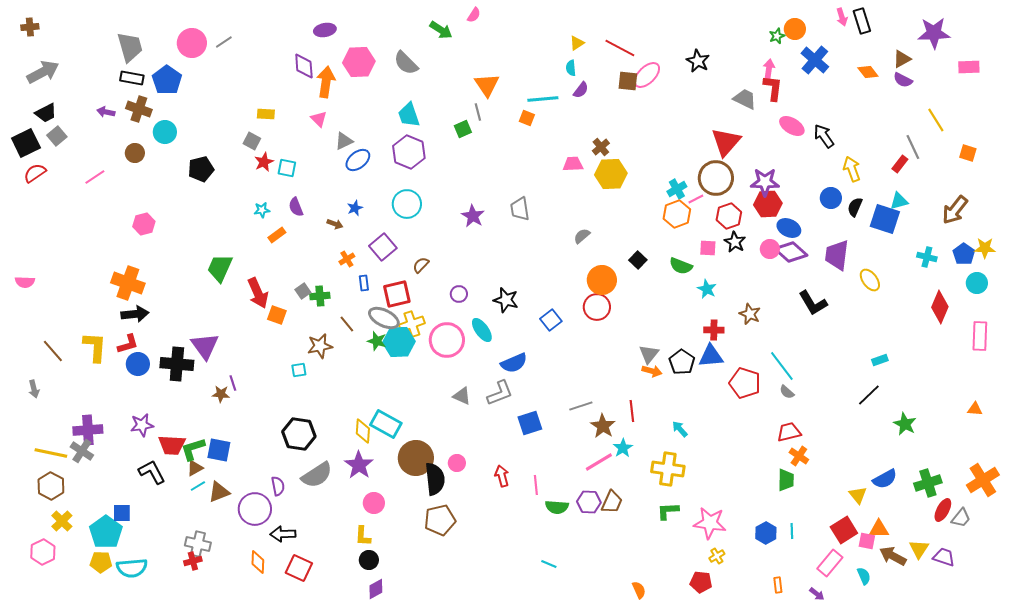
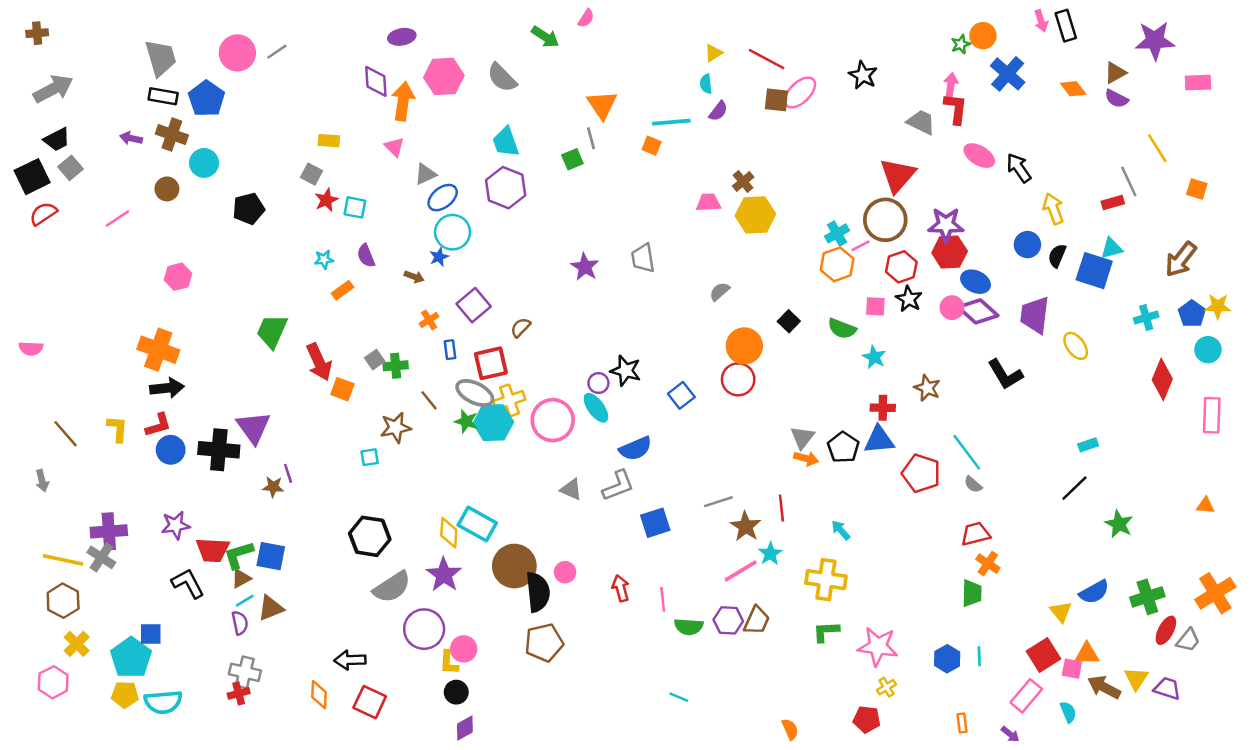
red rectangle: (900, 164) -> (1113, 203), turned 36
cyan circle: (407, 204) -> (453, 232), moved
cyan cross: (927, 257) -> (1146, 318), turned -30
purple circle: (459, 294) -> (598, 383), moved
yellow L-shape: (95, 347) -> (117, 429), size x0.7
purple semicircle: (278, 486) -> (240, 623), moved
pink circle: (374, 503) -> (464, 649), moved
purple circle: (255, 509) -> (424, 629), moved

